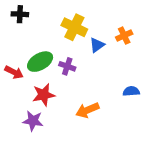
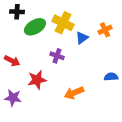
green ellipse: (40, 62) -> (35, 27), moved
purple star: (33, 121) -> (13, 98), moved

